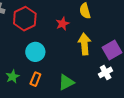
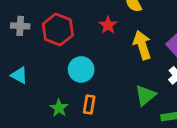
green triangle: (66, 82) -> (145, 95), moved

